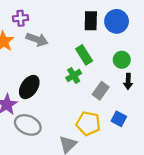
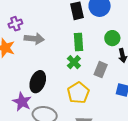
green rectangle: (84, 55) -> (78, 42), turned 42
yellow pentagon: (88, 123) -> (78, 93), moved, turned -30

